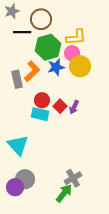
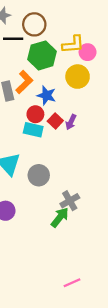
pink circle: (72, 53) -> (88, 52), moved
blue star: (56, 67) -> (46, 95), moved, turned 30
gray circle: (25, 179) -> (39, 175), moved

